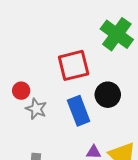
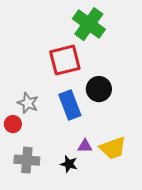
green cross: (117, 34) -> (89, 24), moved
red circle: (21, 91) -> (13, 124), moved

